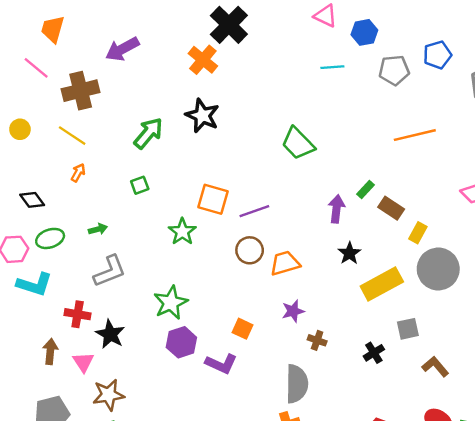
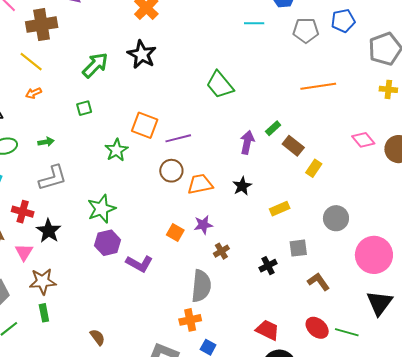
orange arrow: (78, 173) -> (34, 93), turned -147
black star: (349, 253) -> (242, 186), moved
gray circle: (438, 269) -> (336, 218), moved, size x0.7
yellow rectangle: (382, 284) -> (280, 209), size x0.6
orange square: (242, 329) -> (175, 233), moved
brown cross: (317, 340) -> (221, 251), turned 35

